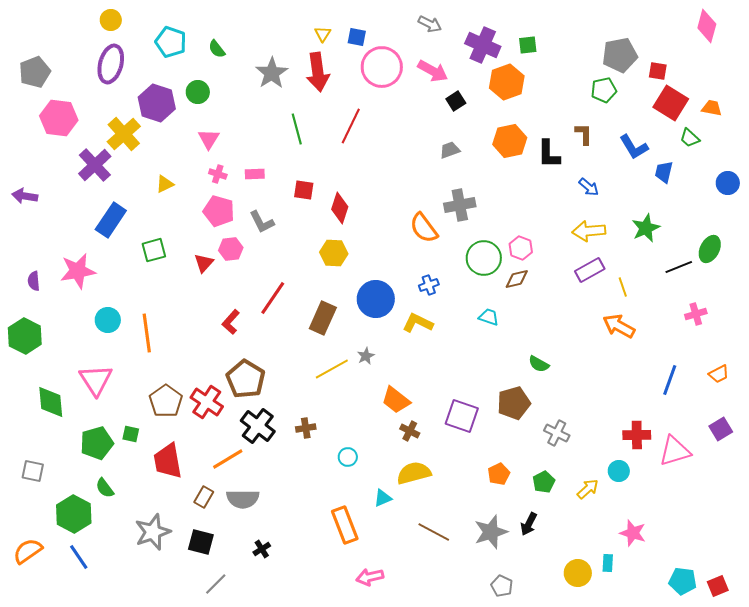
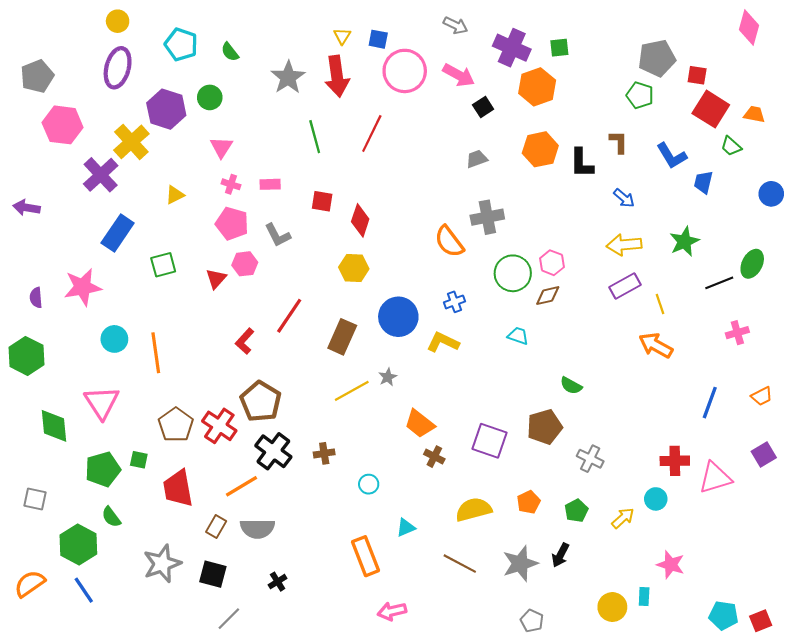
green pentagon: (604, 90) -> (640, 95), turned 30
yellow semicircle: (414, 473) -> (474, 510), moved

